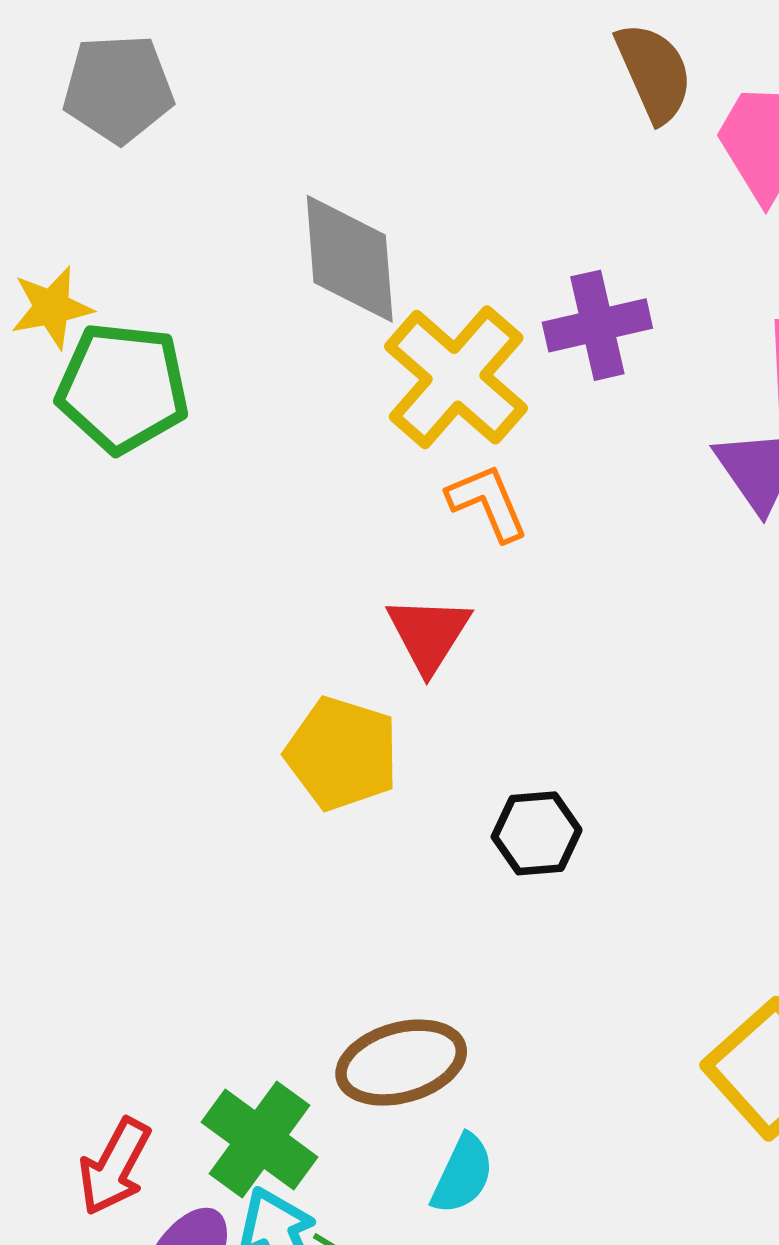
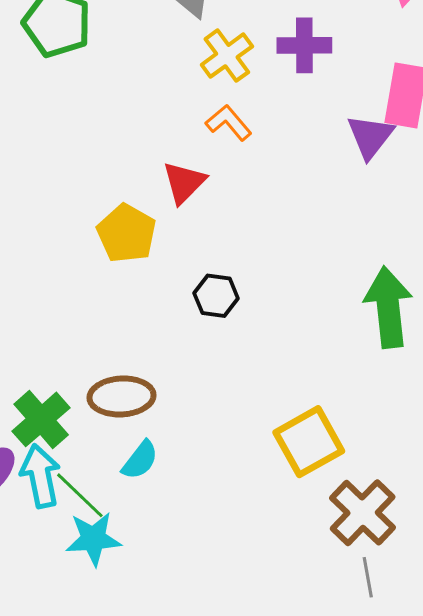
yellow cross: (456, 377) -> (227, 56), size x0.7
orange L-shape: (488, 503) -> (229, 123), turned -30

